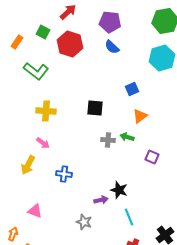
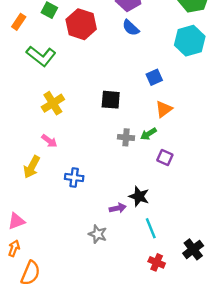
yellow cross: (46, 111) -> (53, 103), turned -36
green arrow: (127, 137) -> (148, 134), turned -48
purple square: (152, 157) -> (165, 157), moved
pink triangle: (35, 211) -> (16, 221), moved, turned -42

